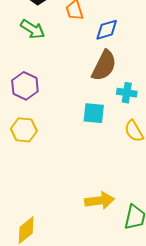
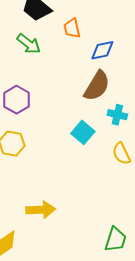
cyan square: (94, 113) -> (83, 132), turned 30
yellow arrow: (100, 201) -> (41, 210), moved

